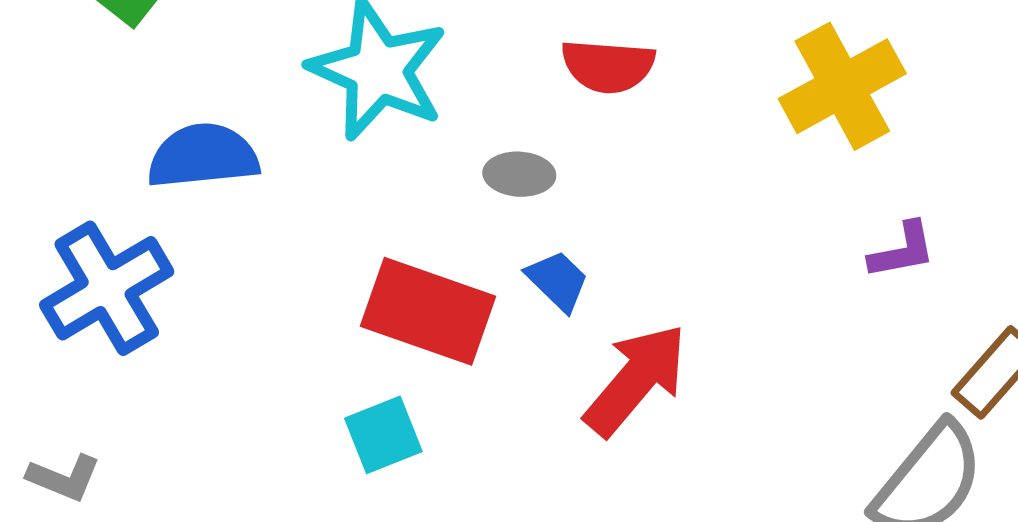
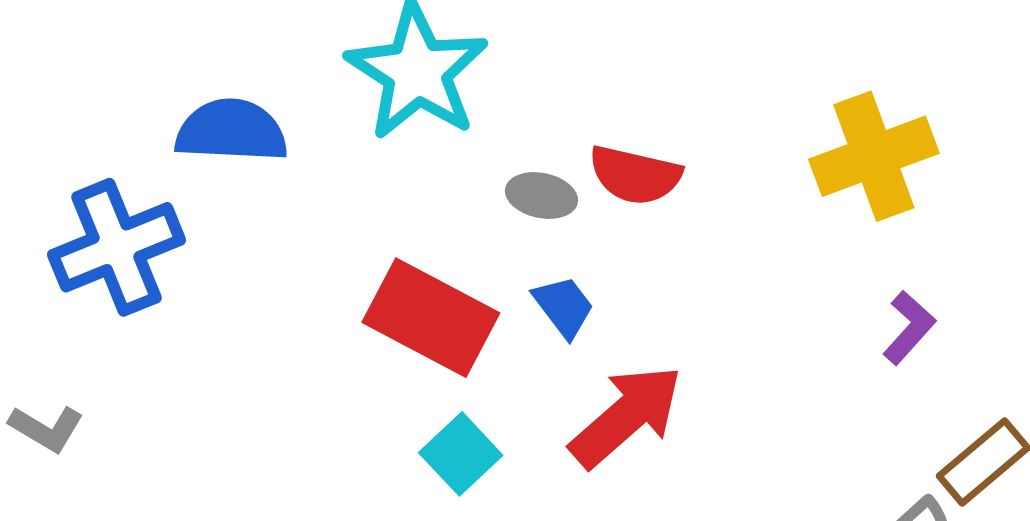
red semicircle: (608, 66) -> (635, 175), moved
purple L-shape: (902, 250) -> (909, 328), turned -46
cyan square: (383, 435) -> (461, 454), moved, turned -30

